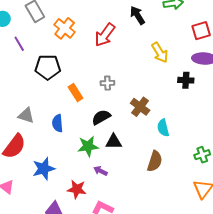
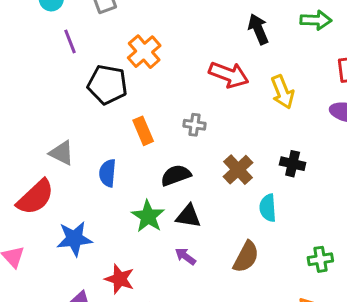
orange cross: (65, 28) -> (144, 52), moved
red arrow: (105, 35) -> (229, 75), moved, turned -115
black cross: (186, 80) -> (293, 164), moved
green star: (88, 146) -> (148, 216), turned 30
purple arrow: (100, 171) -> (185, 256), moved

